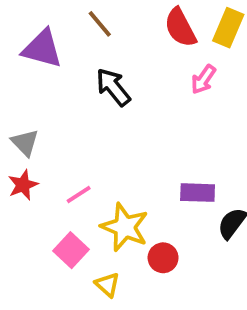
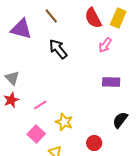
purple rectangle: (198, 193) -> (111, 82), moved
yellow star: (125, 227) -> (64, 122), size x0.7
red circle: (163, 258) -> (94, 143), moved

